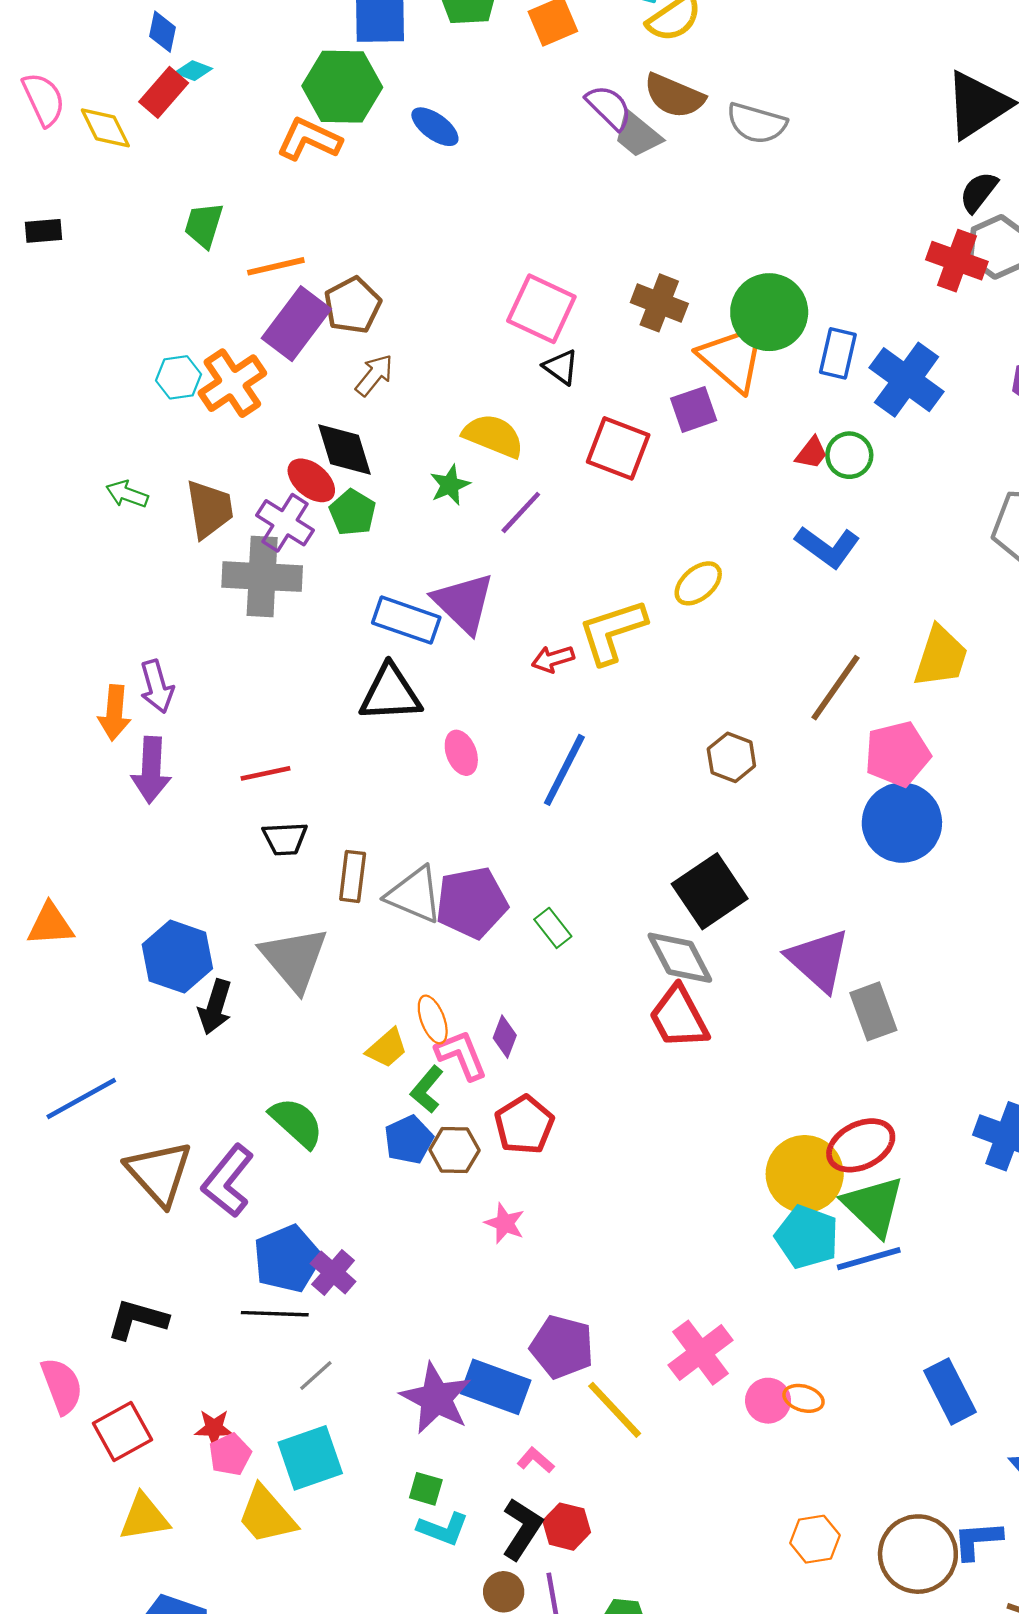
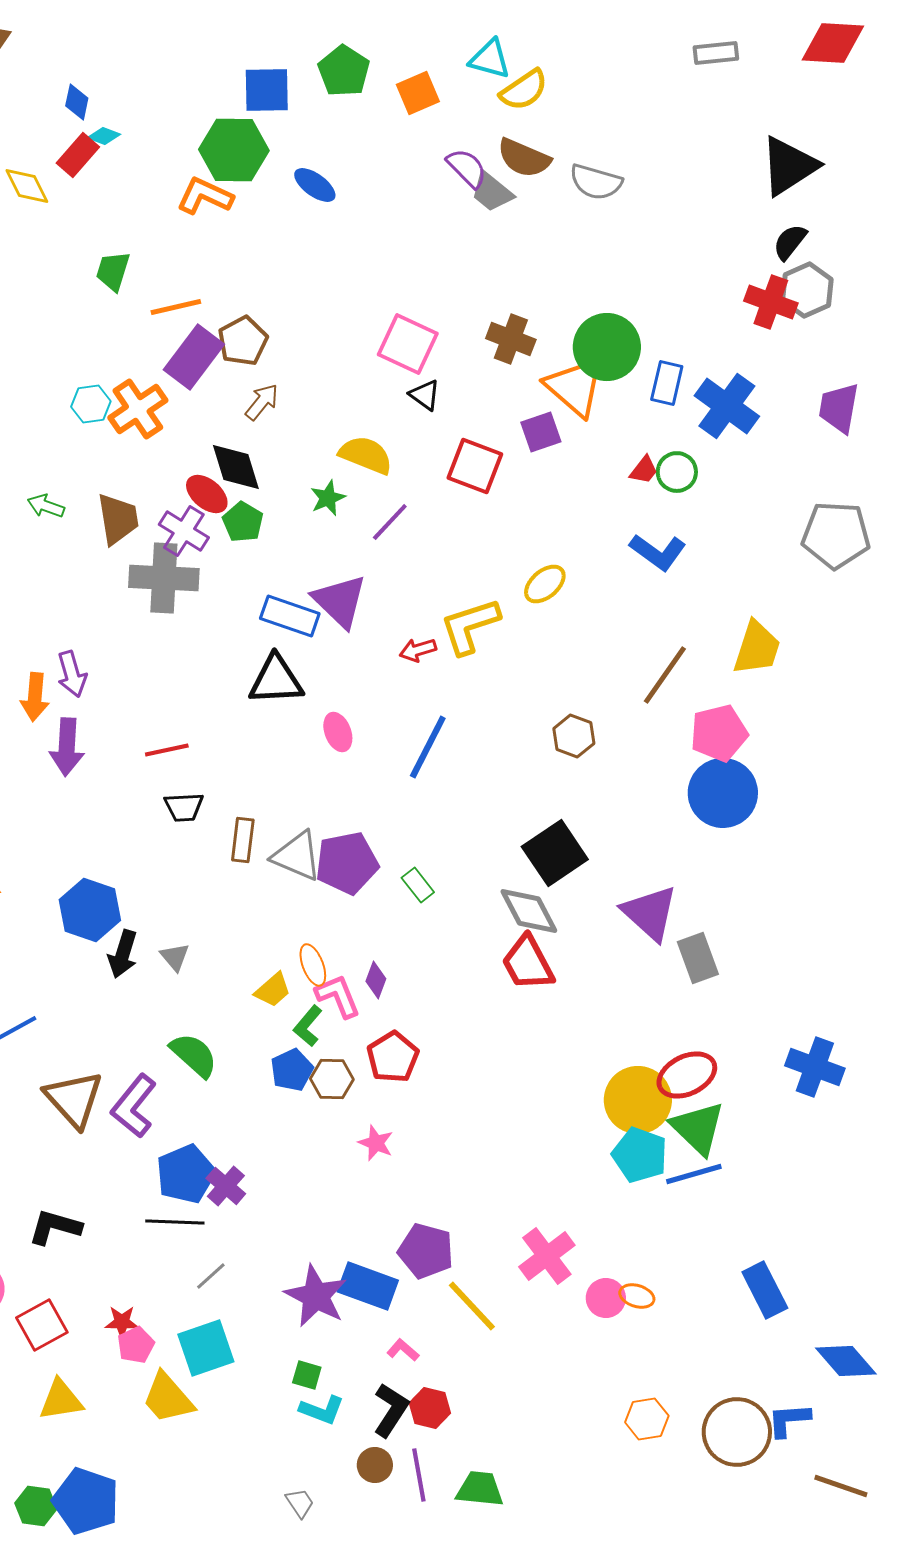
gray triangle: (294, 959) -> (175, 957), moved, size x0.5

